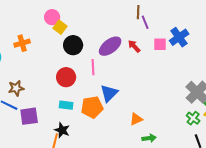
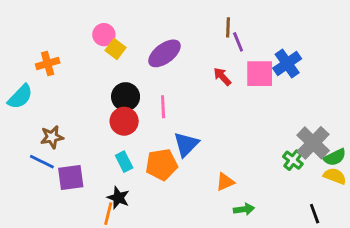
orange cross: (22, 43) -> (48, 63), moved
pink square: (160, 44) -> (260, 74), size x1.5
black circle: (73, 45) -> (126, 97), moved
purple ellipse: (110, 46) -> (164, 53), moved
cyan rectangle: (66, 105) -> (124, 162), turned 56
green cross: (193, 118) -> (293, 160), moved

